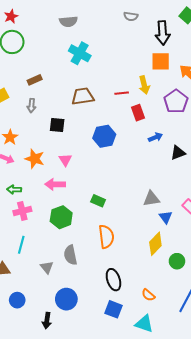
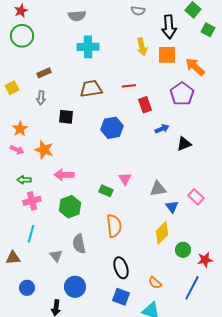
cyan cross: (80, 53) -> (88, 47), turned -30
yellow arrow: (144, 85) -> (142, 47), moved
pink triangle: (65, 160) -> (125, 179), moved

